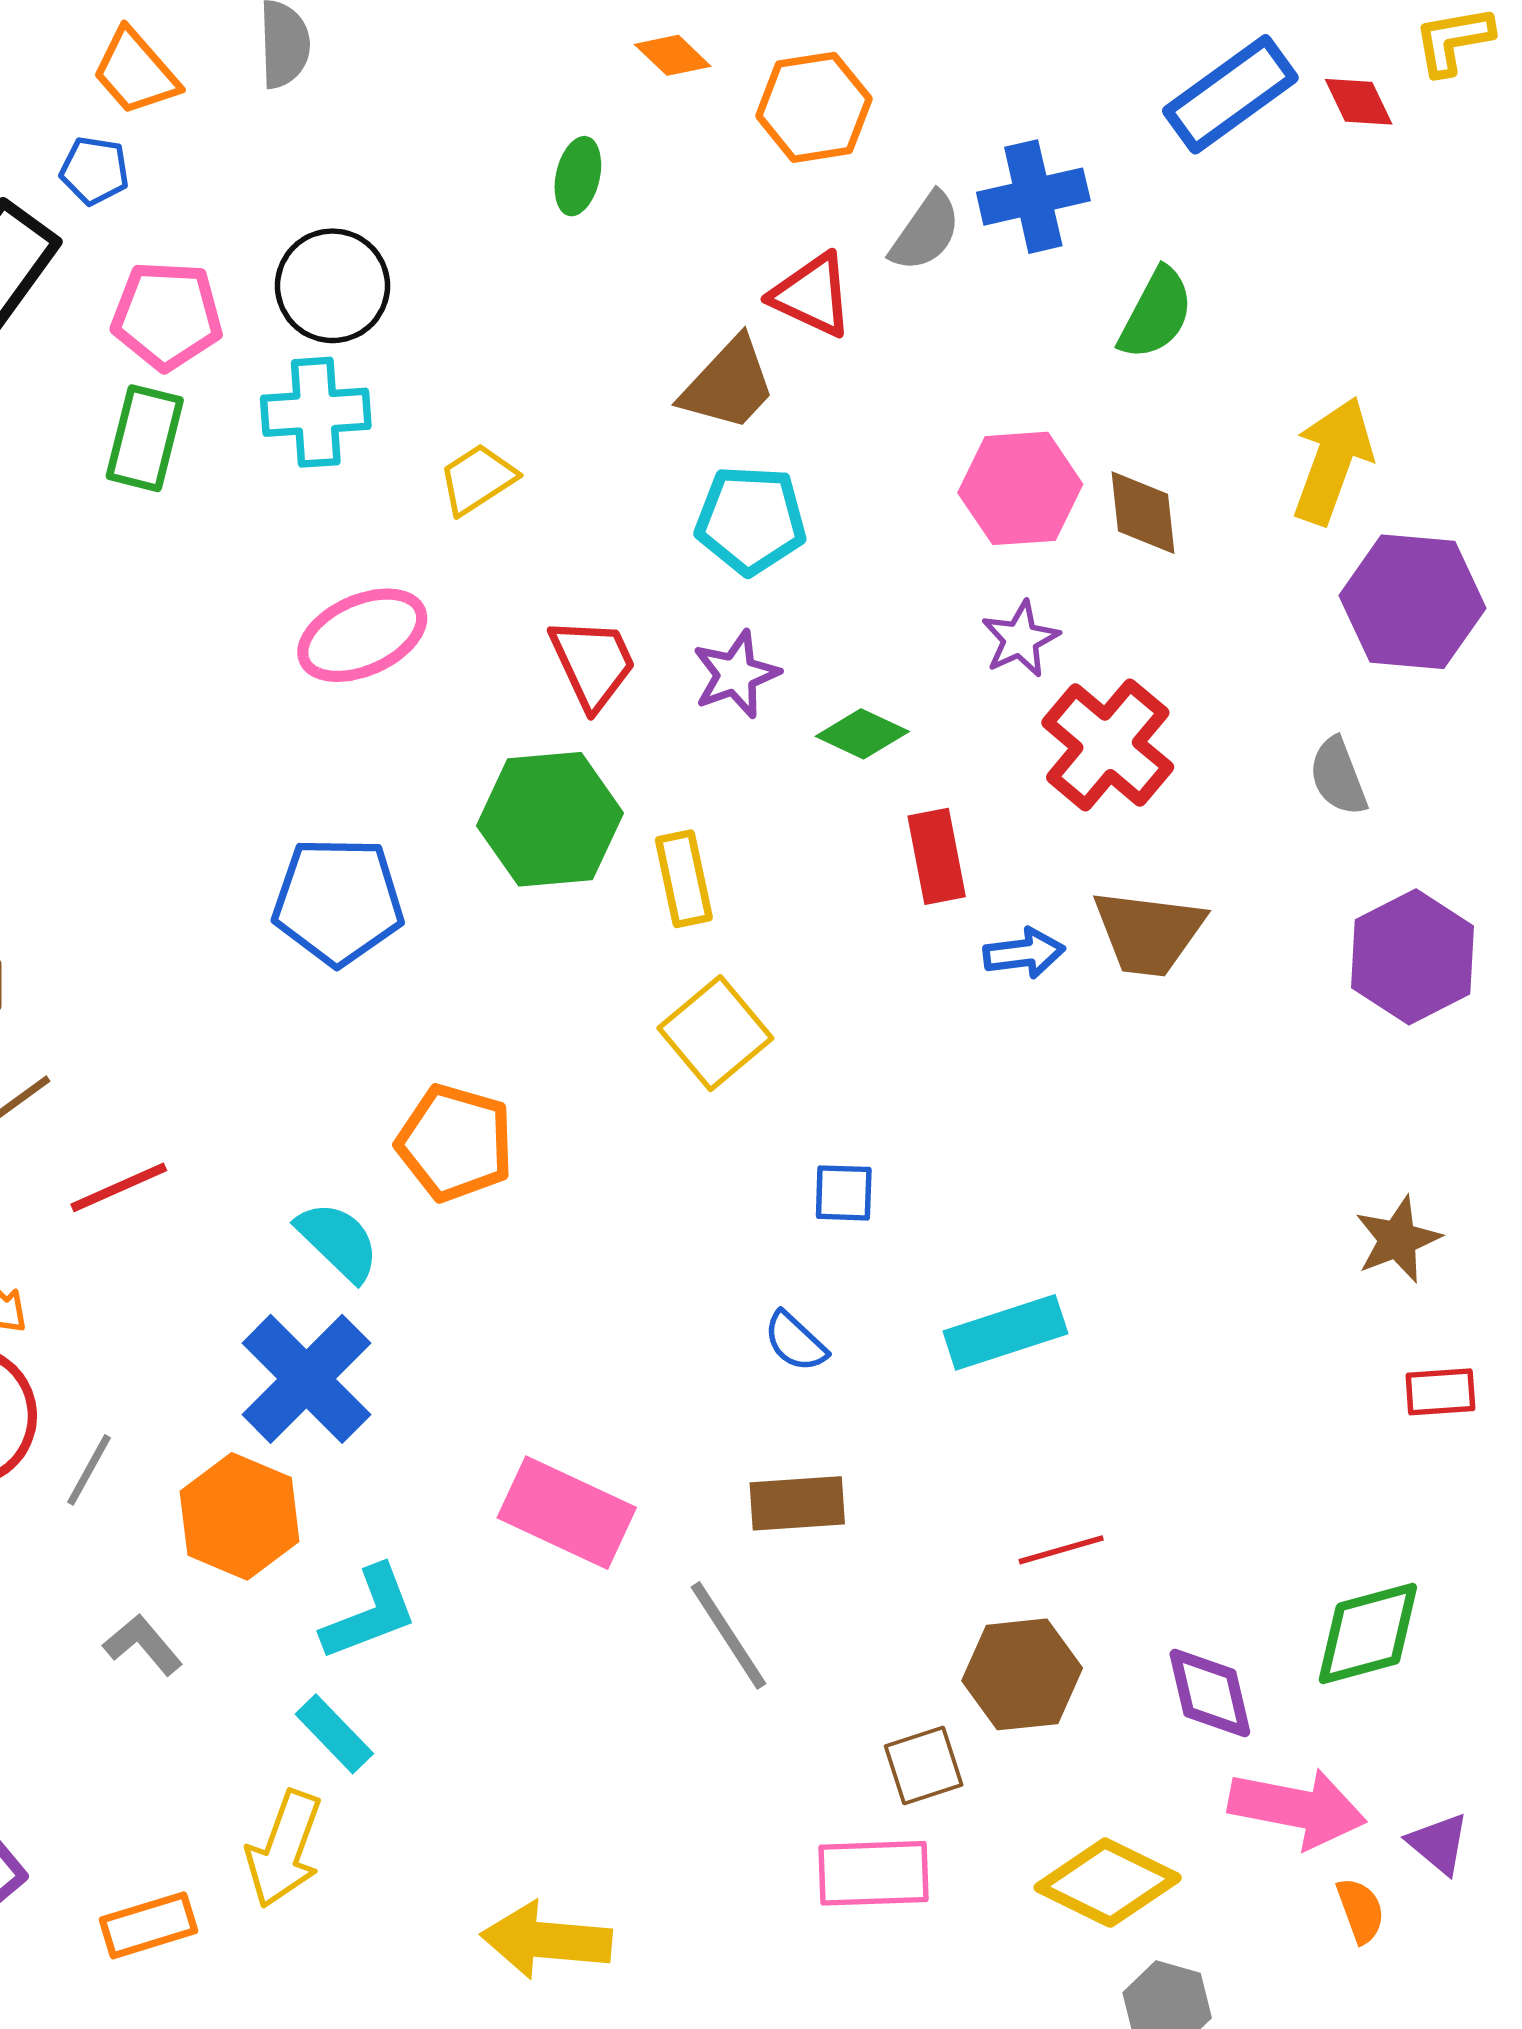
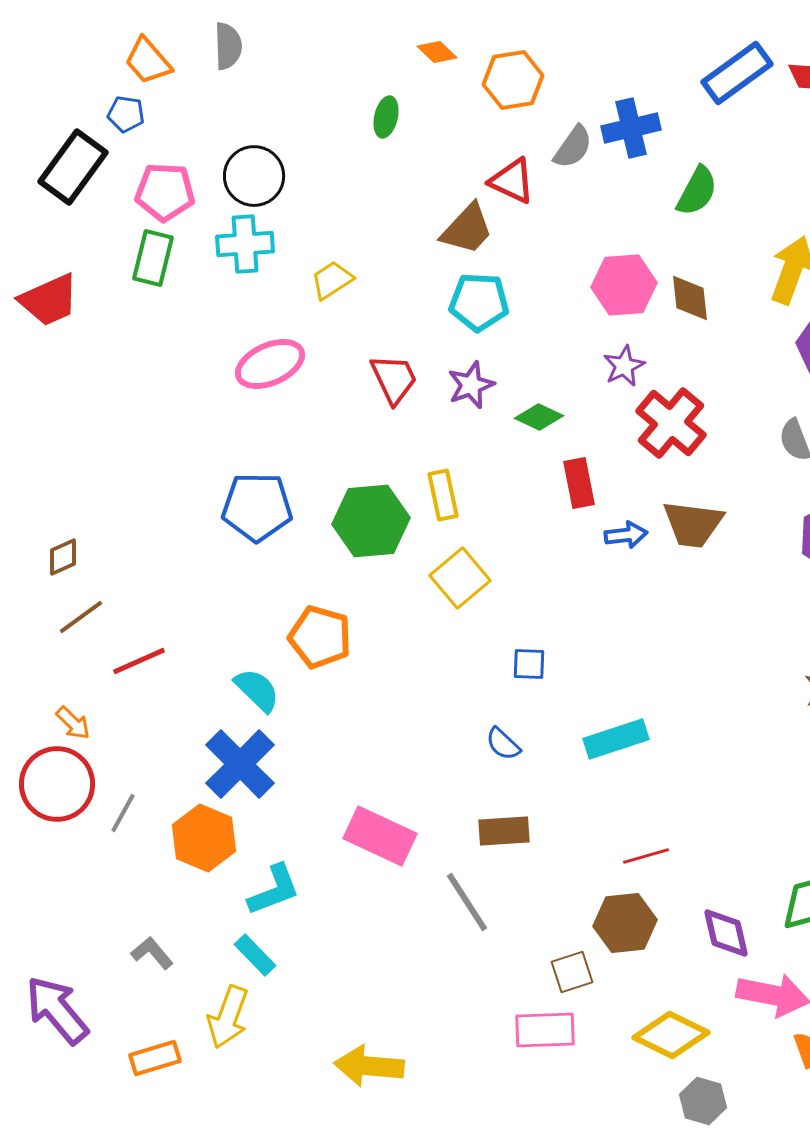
green hexagon: (550, 819) -> (371, 521), moved
gray L-shape: (143, 1645) -> (152, 953), moved

